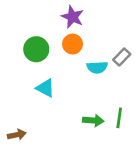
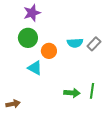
purple star: (73, 17) -> (32, 13), moved, turned 30
orange circle: (73, 44) -> (49, 51), moved
cyan semicircle: (97, 67) -> (75, 43), moved

